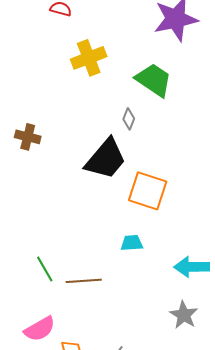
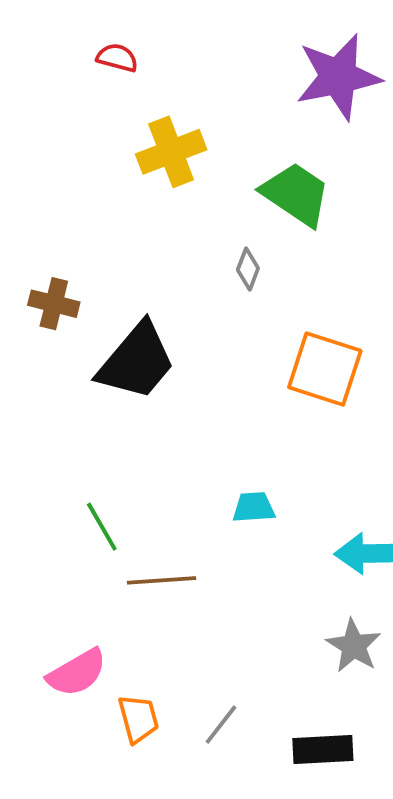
black trapezoid: (106, 159) -> (136, 361), moved
orange square: (148, 191) -> (325, 369), moved
green line: (45, 269) -> (102, 527), moved

